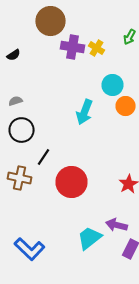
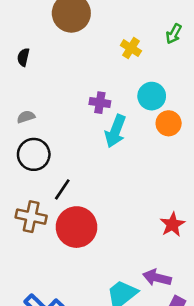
purple cross: (72, 47) -> (100, 103), moved, size x0.7
black semicircle: (14, 55) -> (23, 57), turned 136
red circle: (72, 182) -> (77, 227), moved

